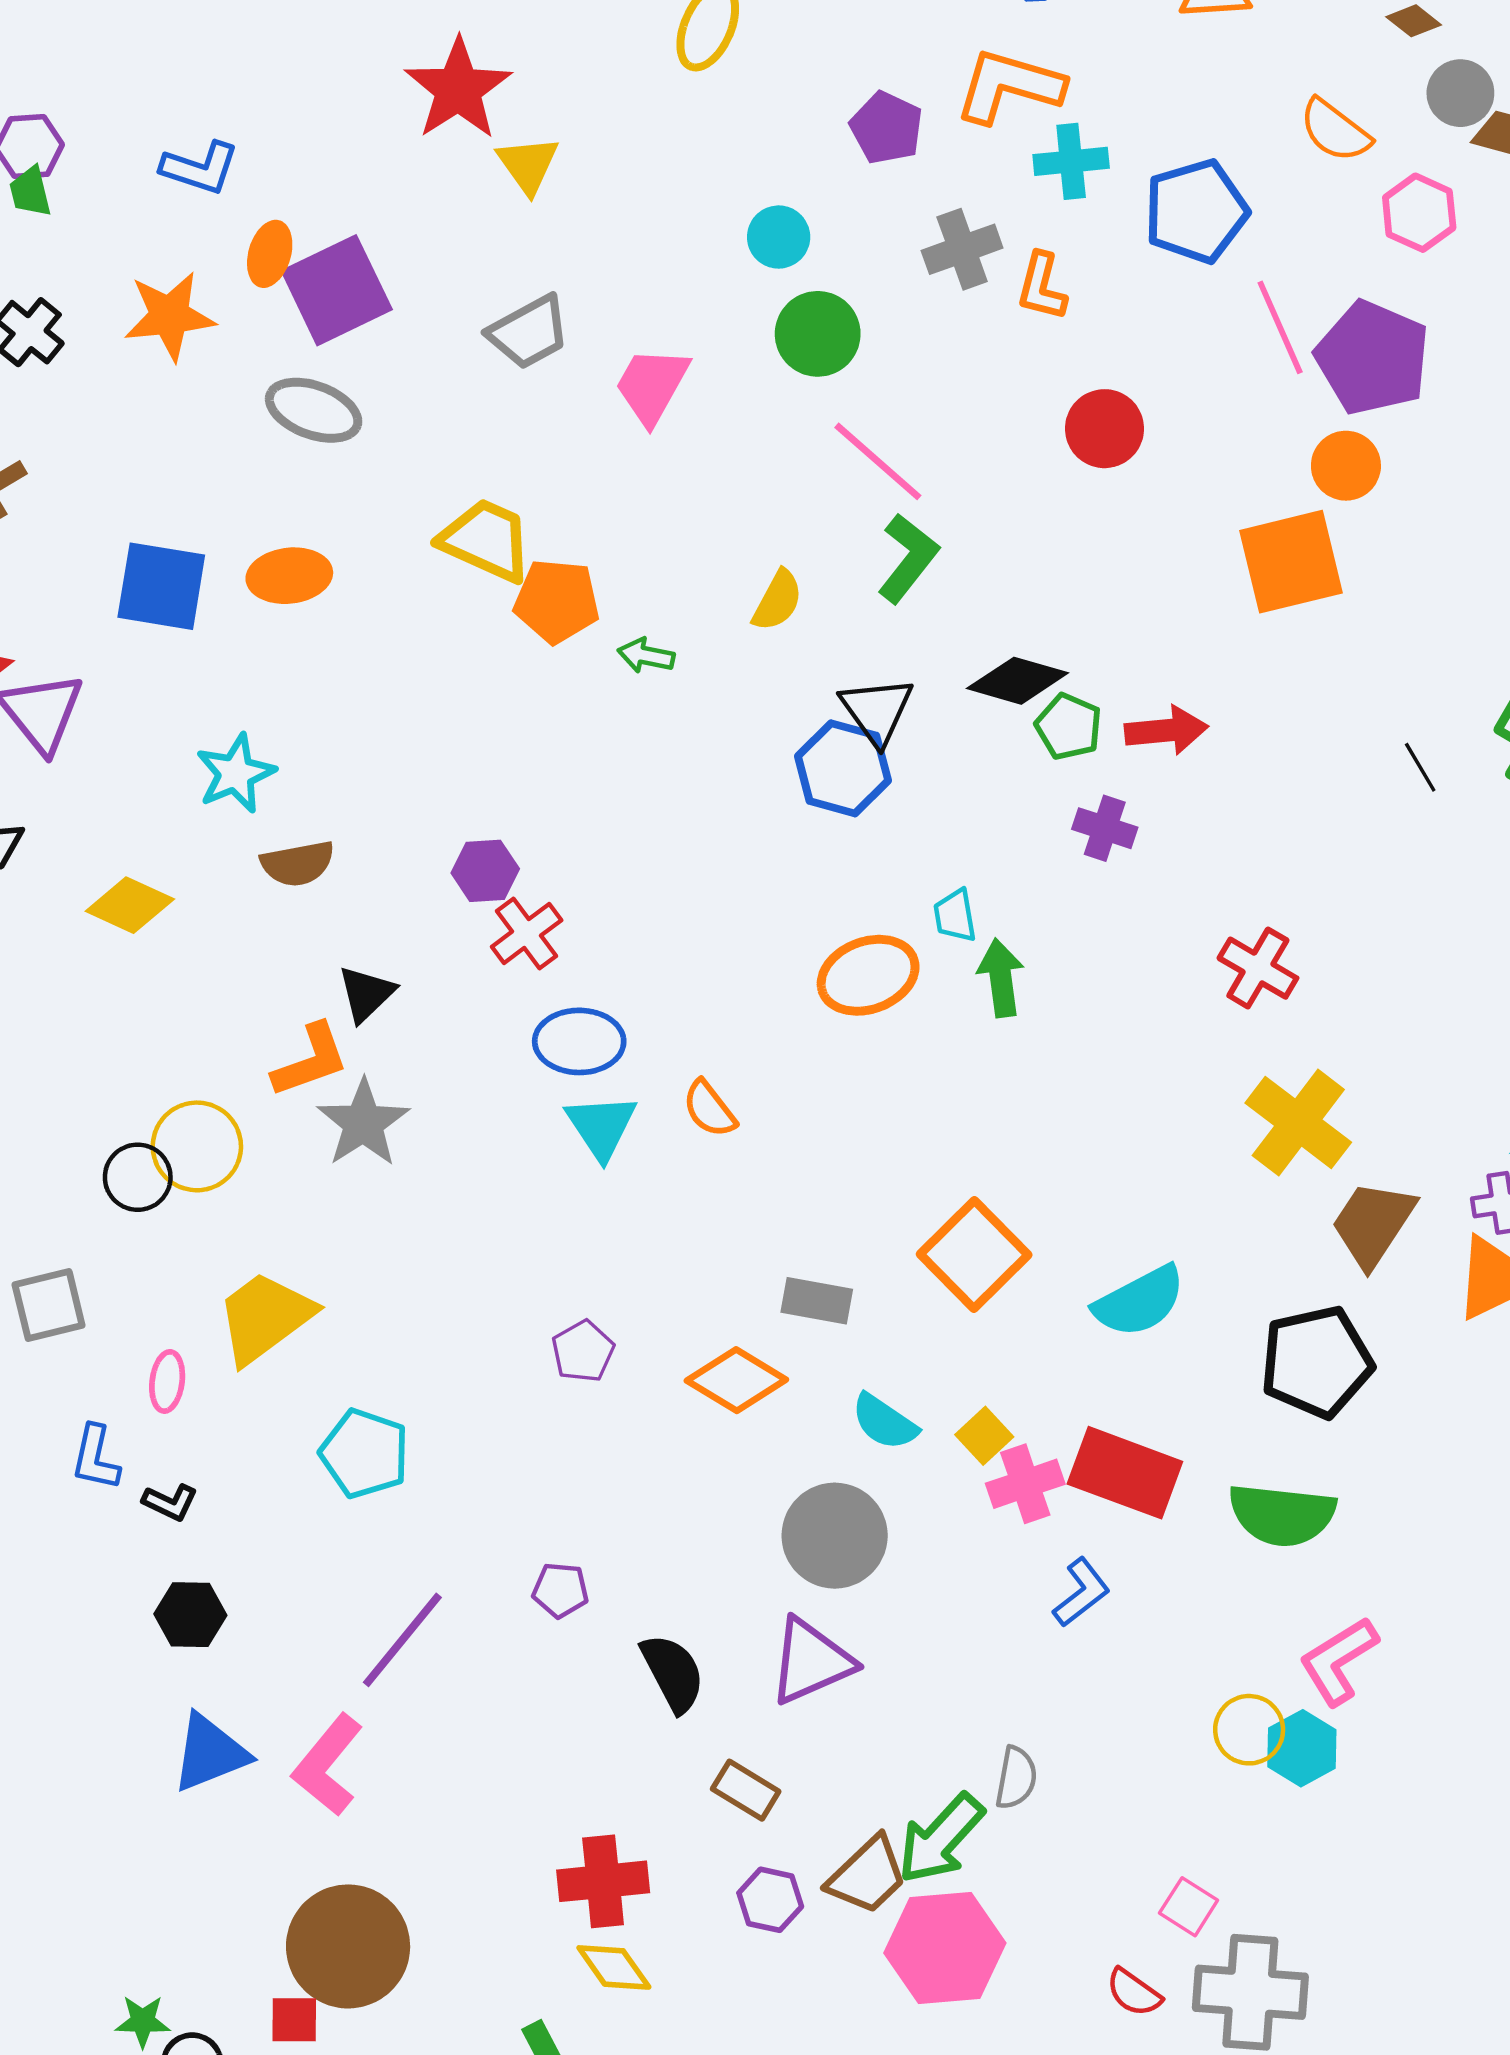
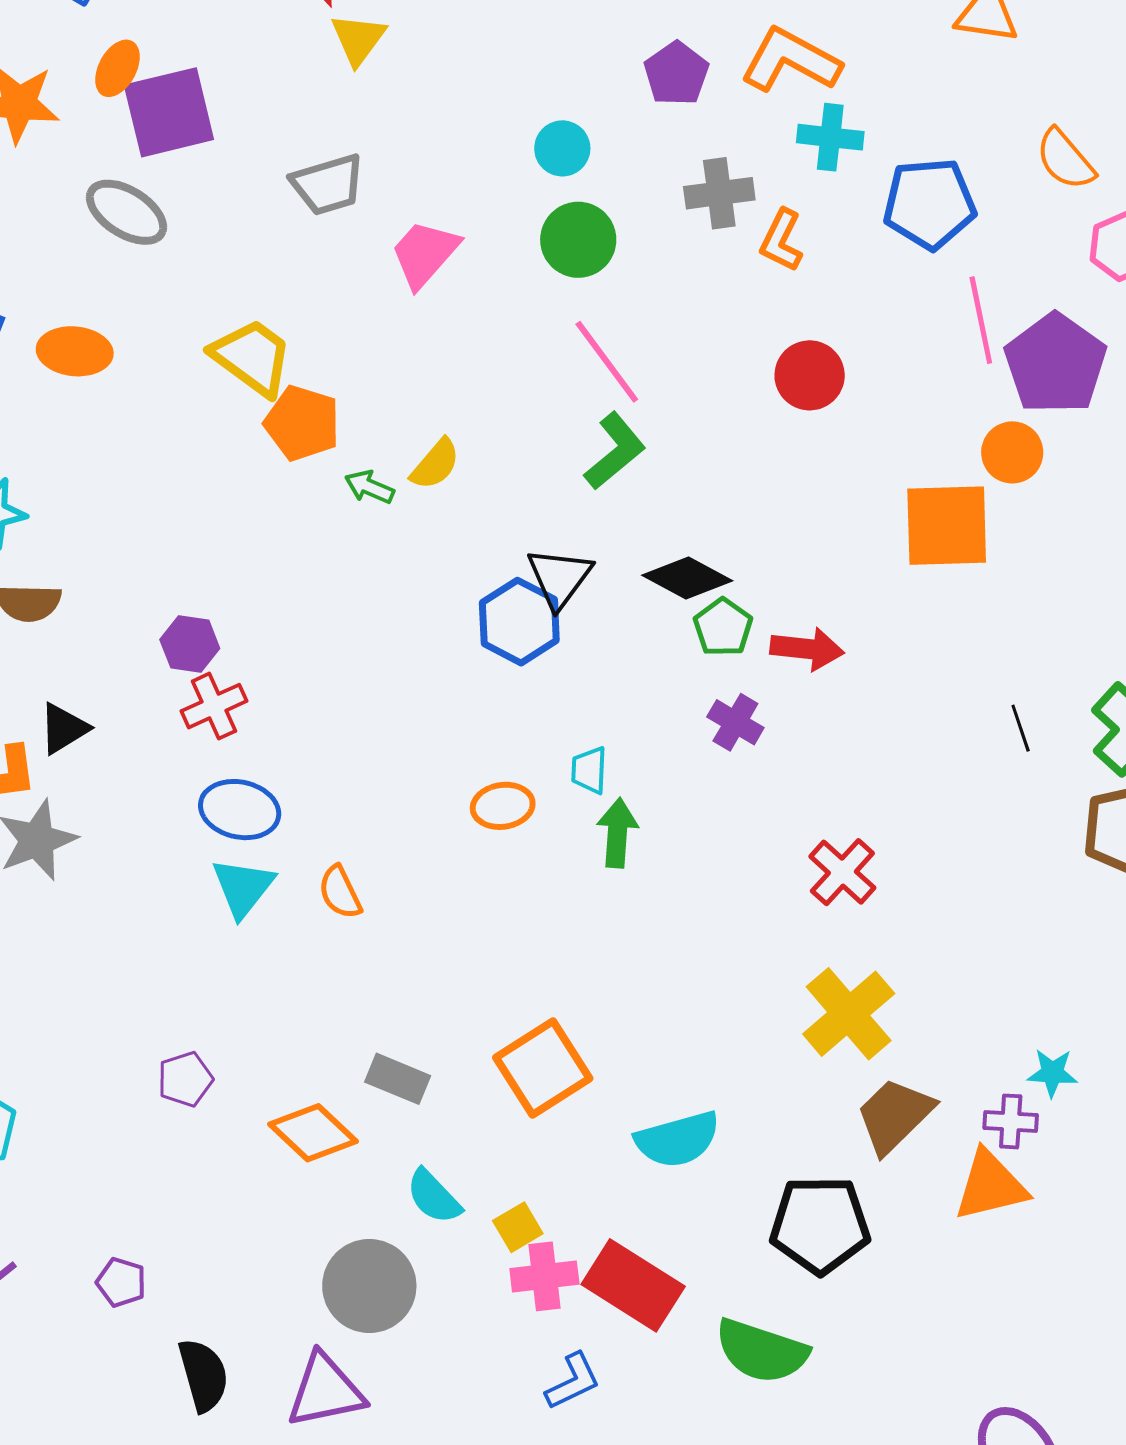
yellow semicircle: (777, 601) -> (435, 464), moved
orange ellipse: (868, 975) -> (503, 806), size x0.7

